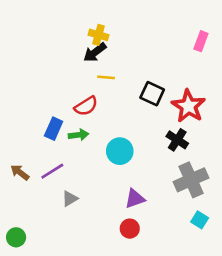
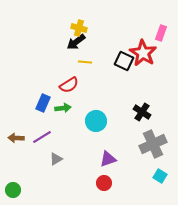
black square: (152, 94) -> (124, 61), moved
red star: (188, 106) -> (143, 53), moved
brown arrow: (20, 172) -> (16, 138), turned -35

